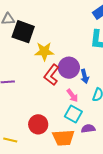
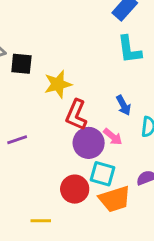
black square: (23, 32) -> (21, 64), size x0.7
purple circle: (69, 68) -> (89, 143), moved
cyan square: (73, 114) -> (103, 174), moved

